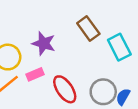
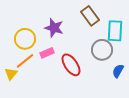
cyan rectangle: (119, 47) -> (115, 31), turned 30
gray circle: (103, 92) -> (102, 50), moved

